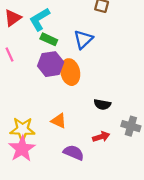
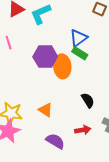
green rectangle: (49, 39) -> (80, 53), moved
black semicircle: (102, 104) -> (88, 100), turned -140

